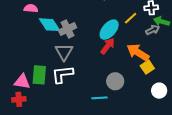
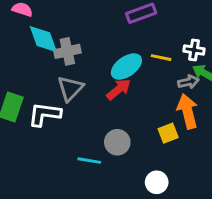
yellow line: (131, 18) -> (161, 58), turned 40
gray triangle: (64, 52) -> (70, 88), moved
orange arrow: (138, 52) -> (187, 111), moved, turned 30
white circle: (159, 91) -> (157, 182), moved

